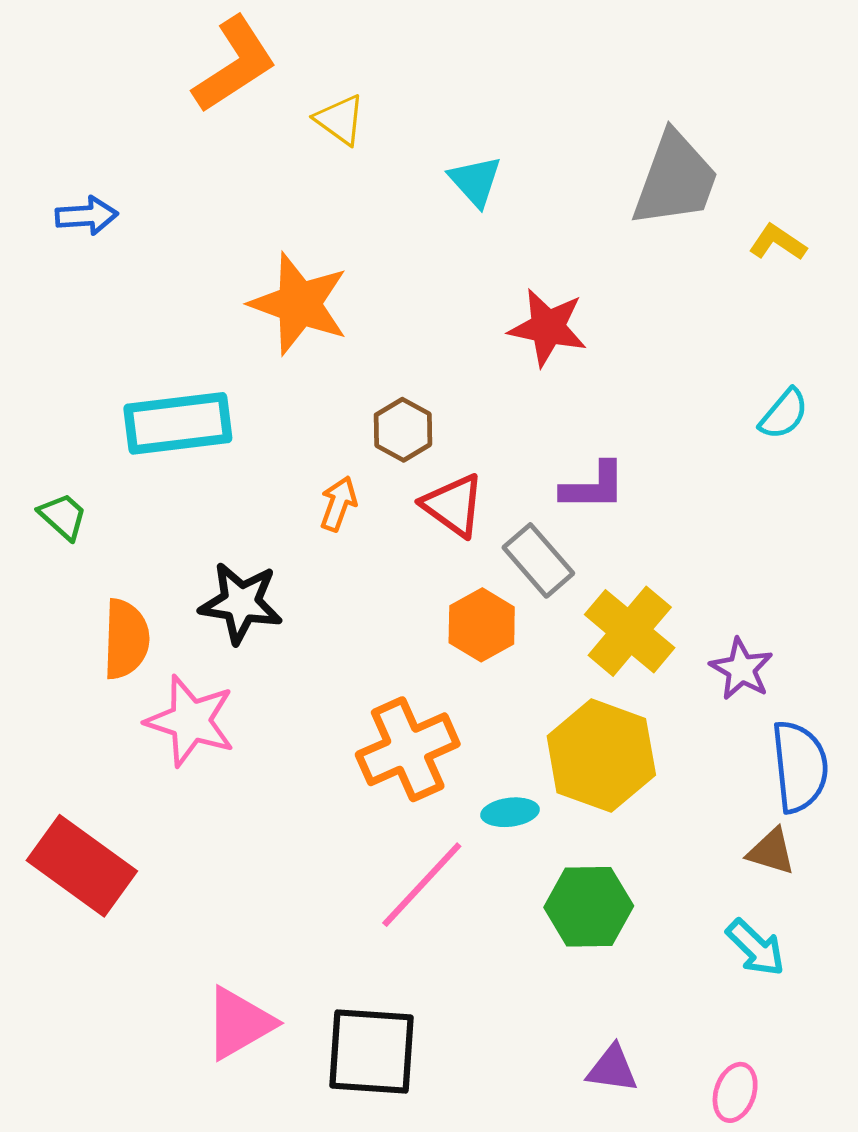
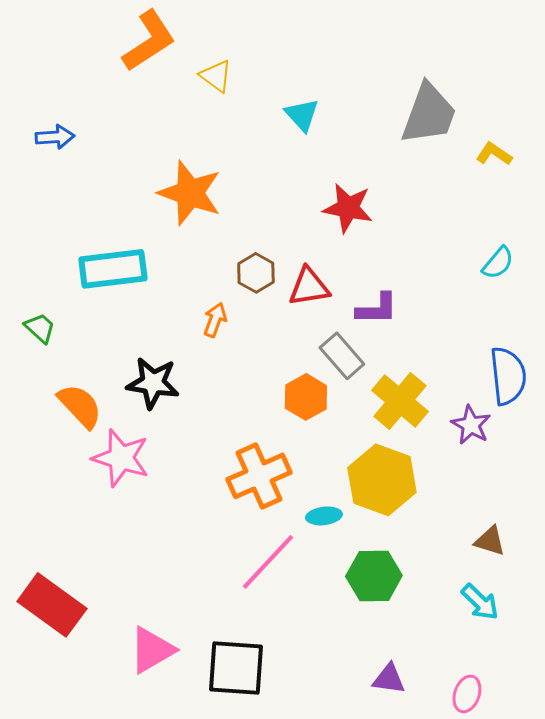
red triangle: (453, 505) -> (309, 287), moved, turned -45
orange semicircle: (126, 639) -> (80, 406), turned -45
blue semicircle: (800, 767) -> (508, 376), moved
red rectangle: (82, 866) -> (52, 605), moved

